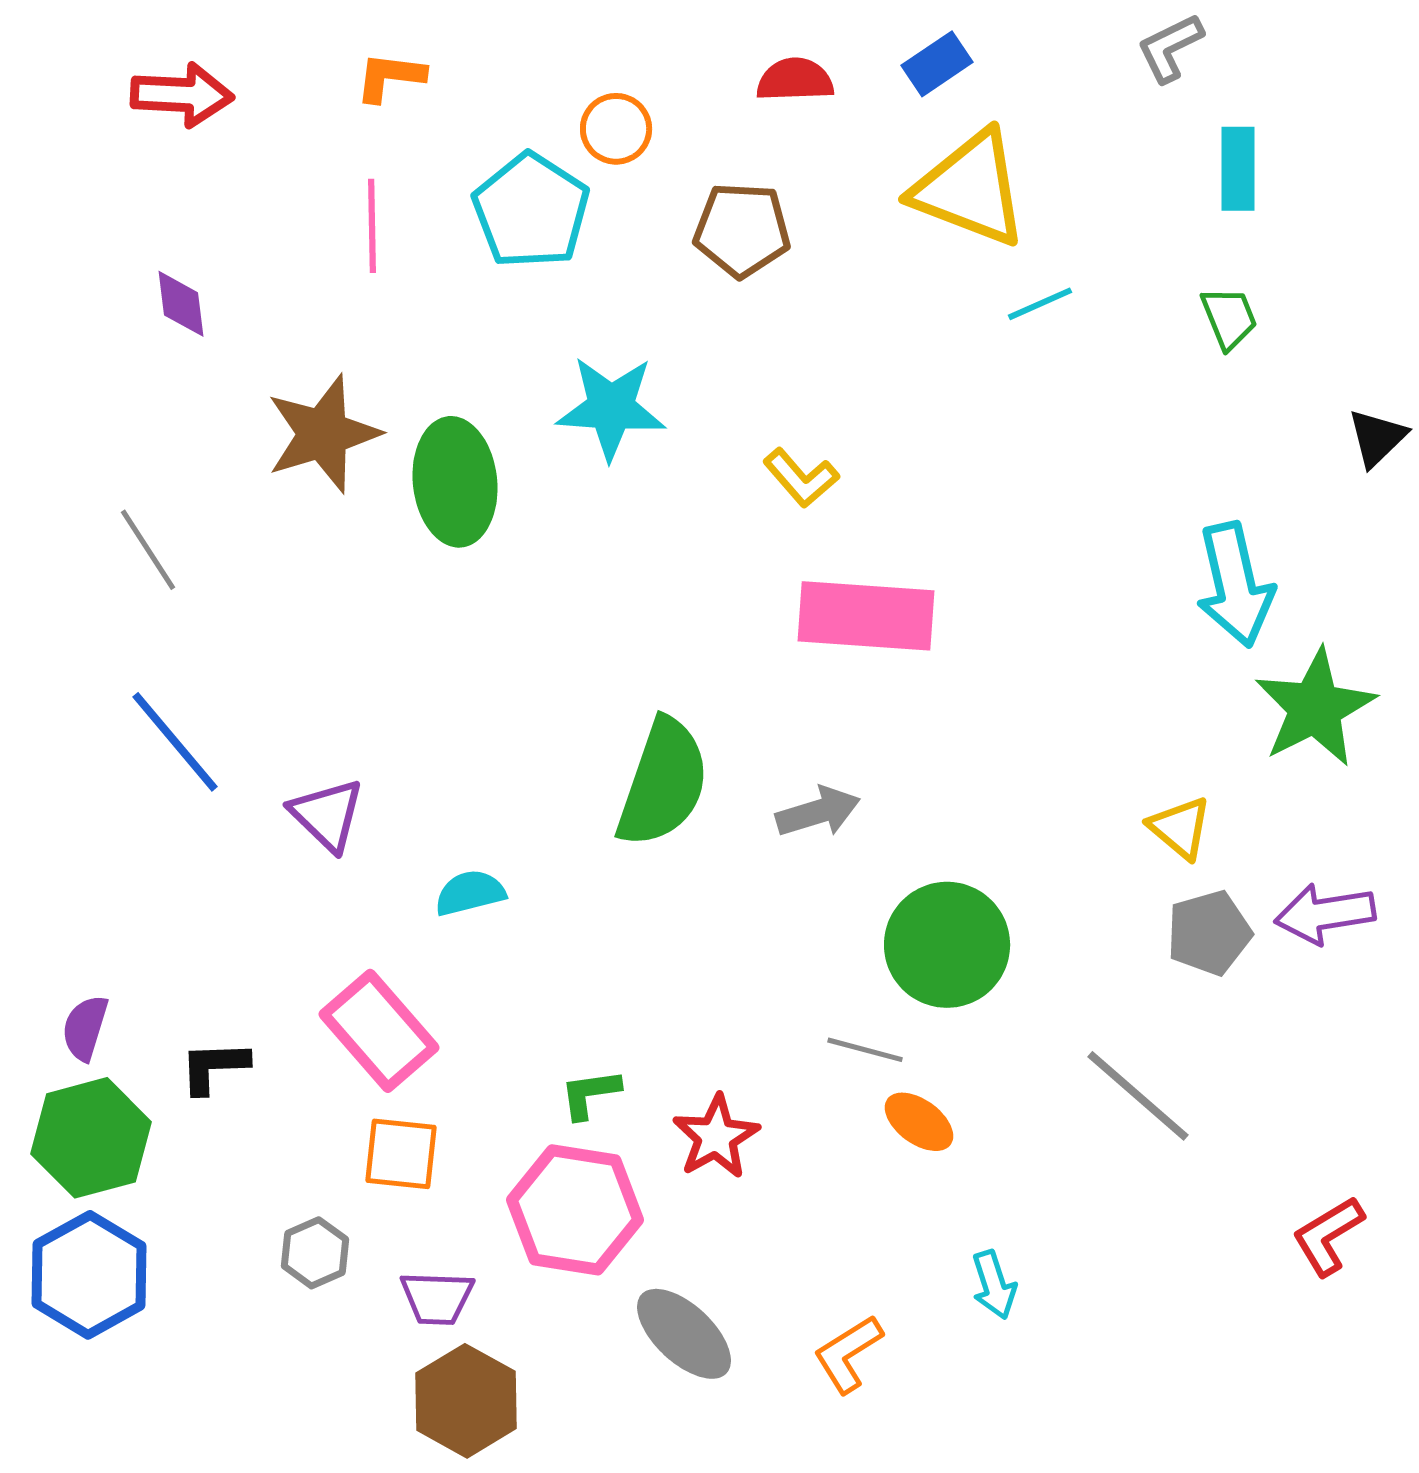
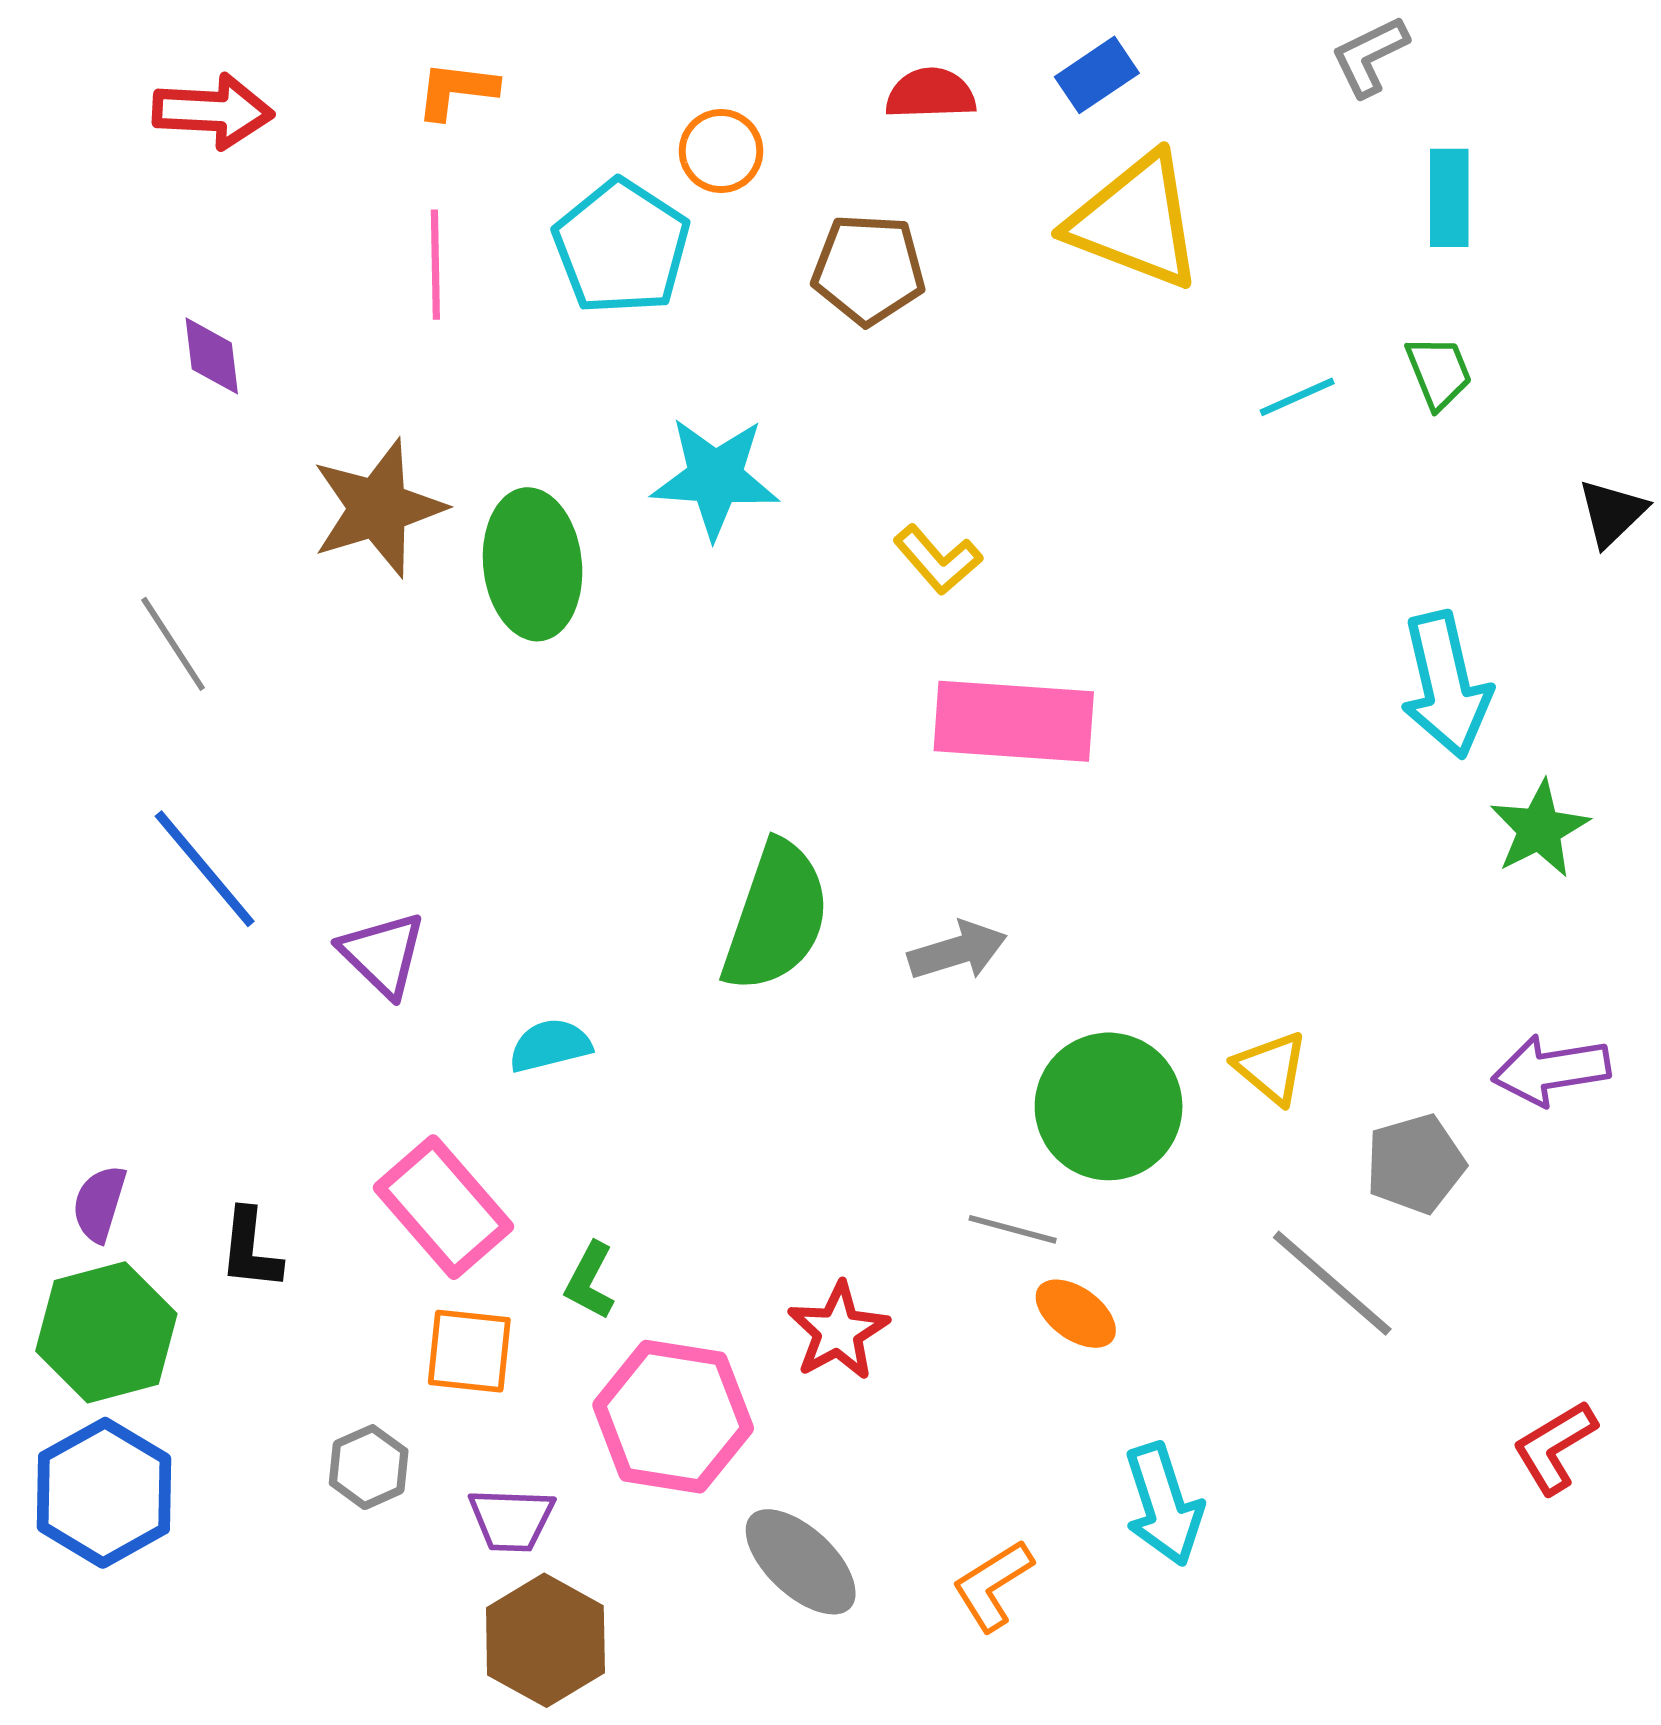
cyan line: (1040, 304) -> (1297, 397), moved
green star: (1315, 708) -> (1539, 829), size x0.7
yellow triangle: (1180, 828) -> (1271, 1068), moved
gray pentagon: (1209, 933) -> (1415, 1164), moved
black L-shape: (214, 1067) -> (250, 1249), turned -82
green L-shape: (590, 1094) -> (590, 1281), moved, turned -54
cyan arrow: (994, 1285) -> (1164, 1504), size x1.5

